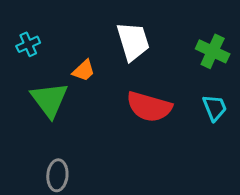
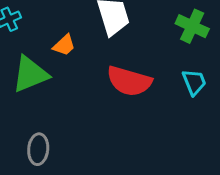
green triangle: (49, 100) -> (30, 74), turned 45

